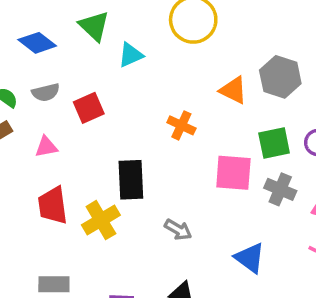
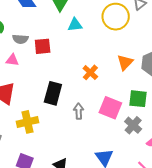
orange triangle: (233, 90) -> (125, 62), turned 30
gray semicircle: (46, 92) -> (20, 39), moved
yellow cross: (101, 220) -> (27, 122), moved
gray arrow: (178, 230) -> (79, 111), moved, turned -140

